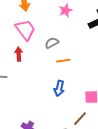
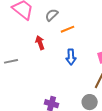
red arrow: (19, 54) -> (40, 43), moved

